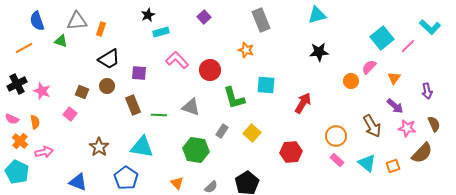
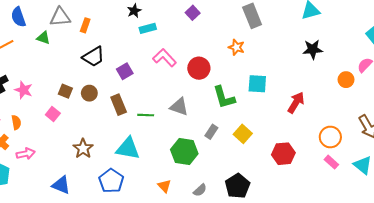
purple square: (139, 73) -> (125, 71), turned -35
brown circle: (107, 86) -> (89, 93), moved

